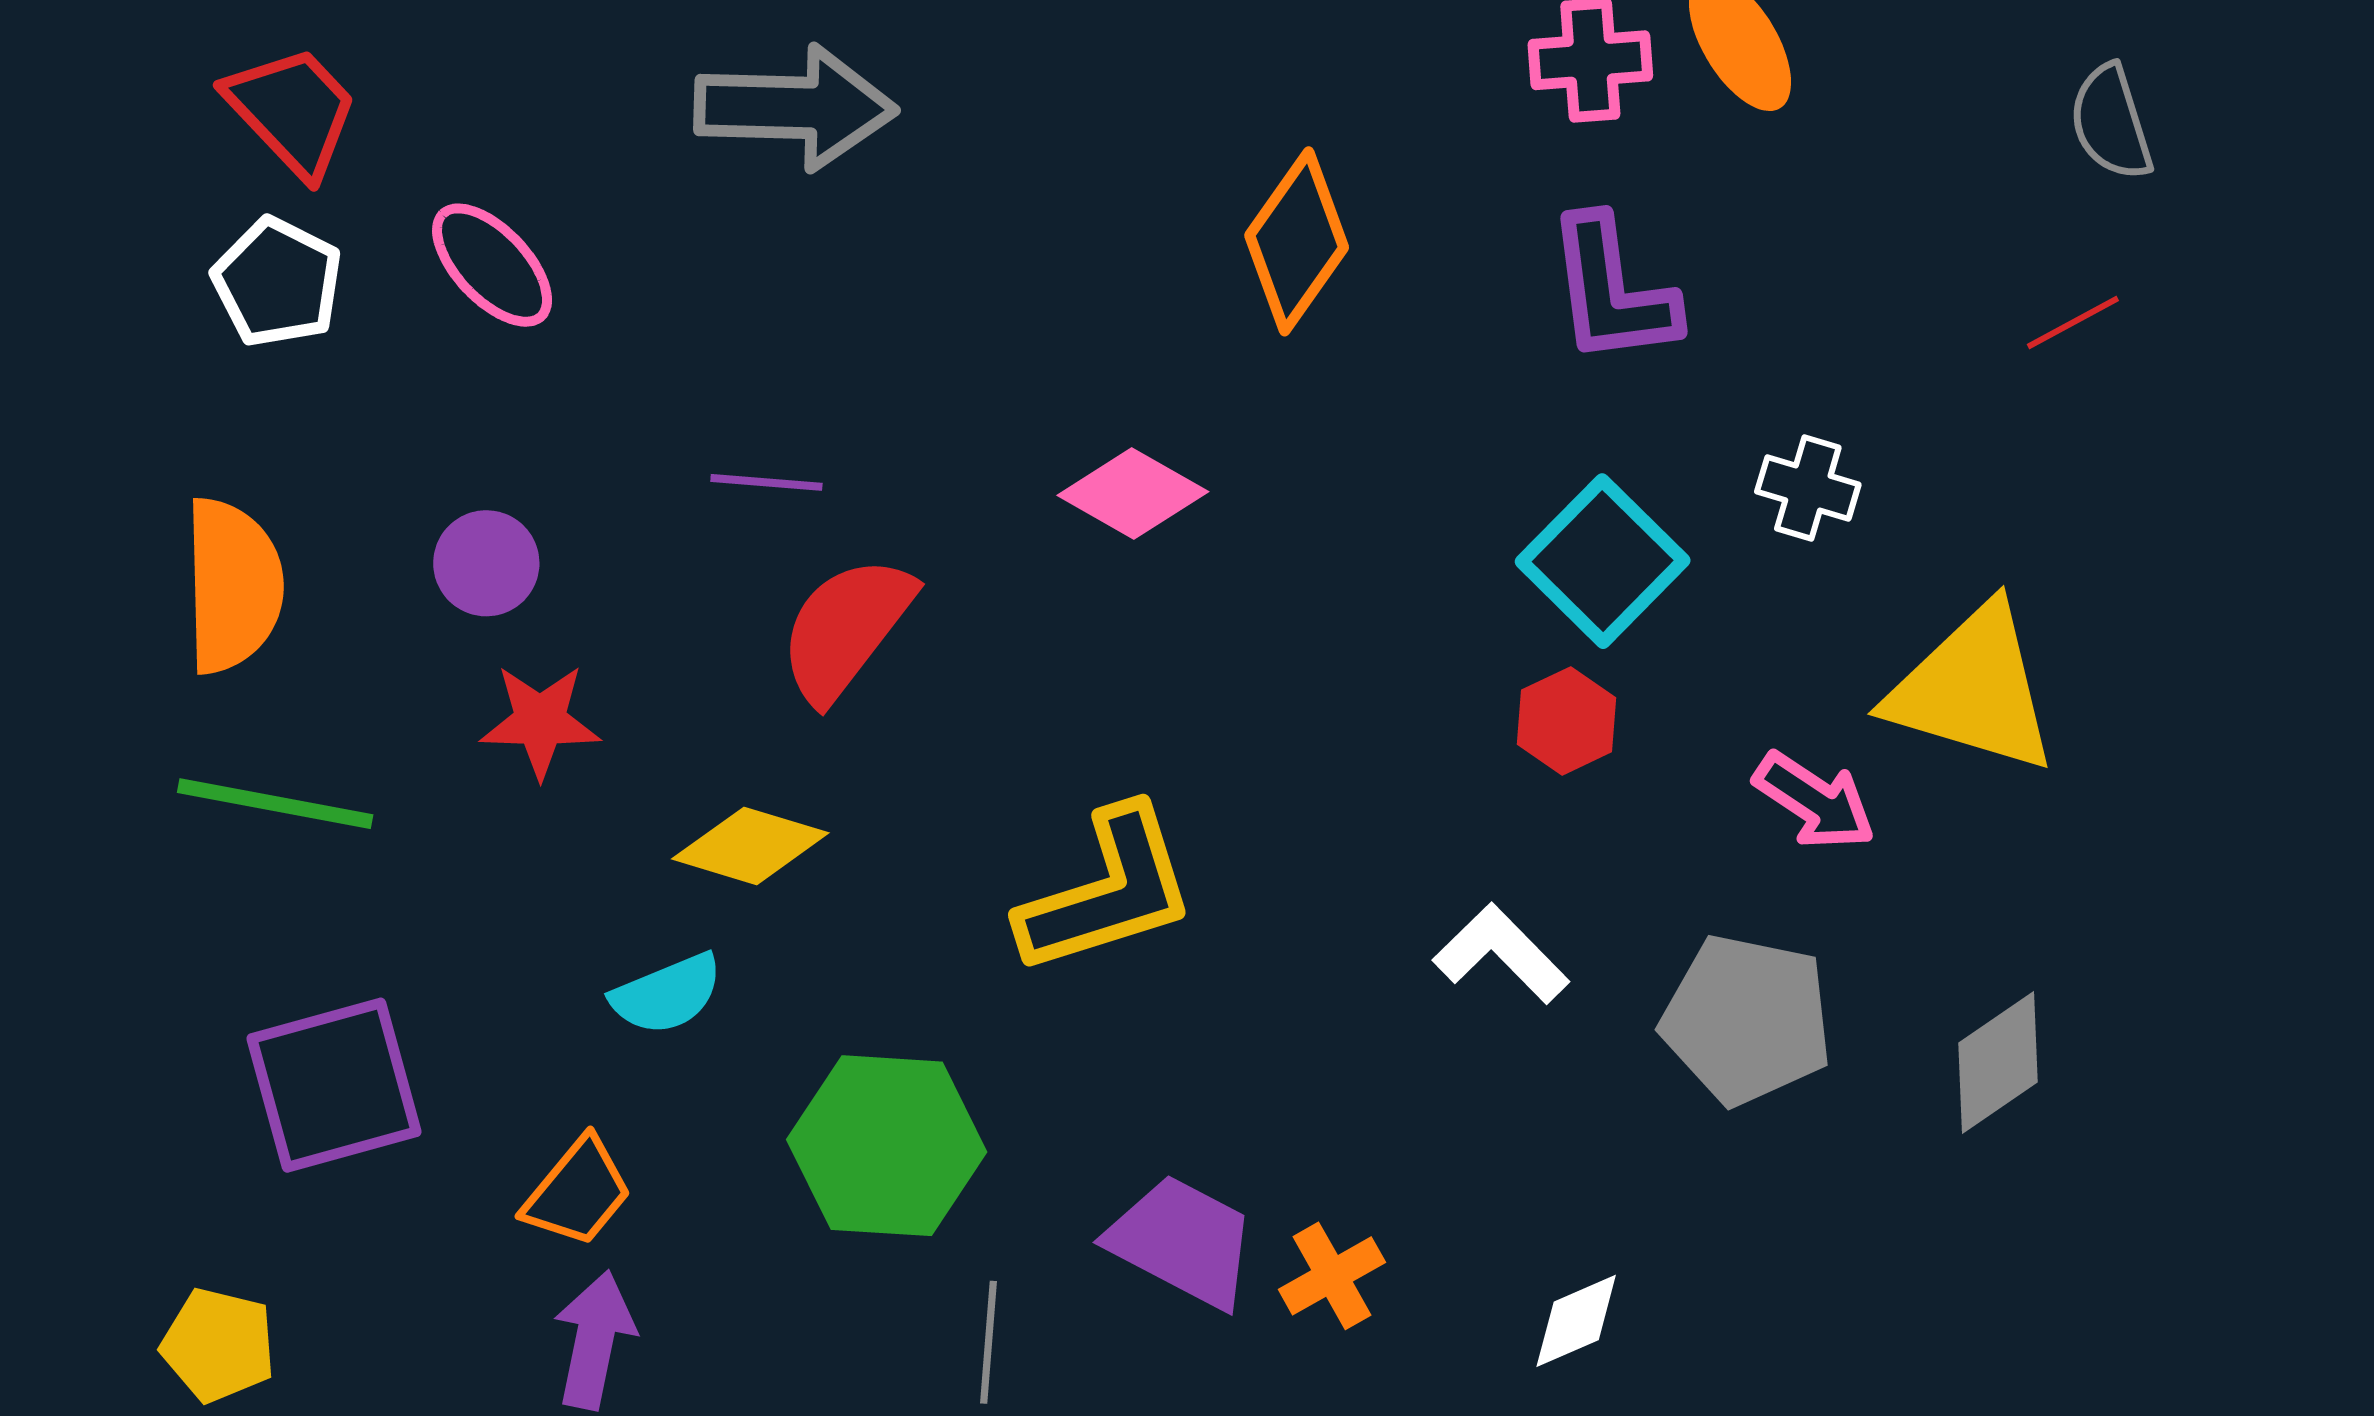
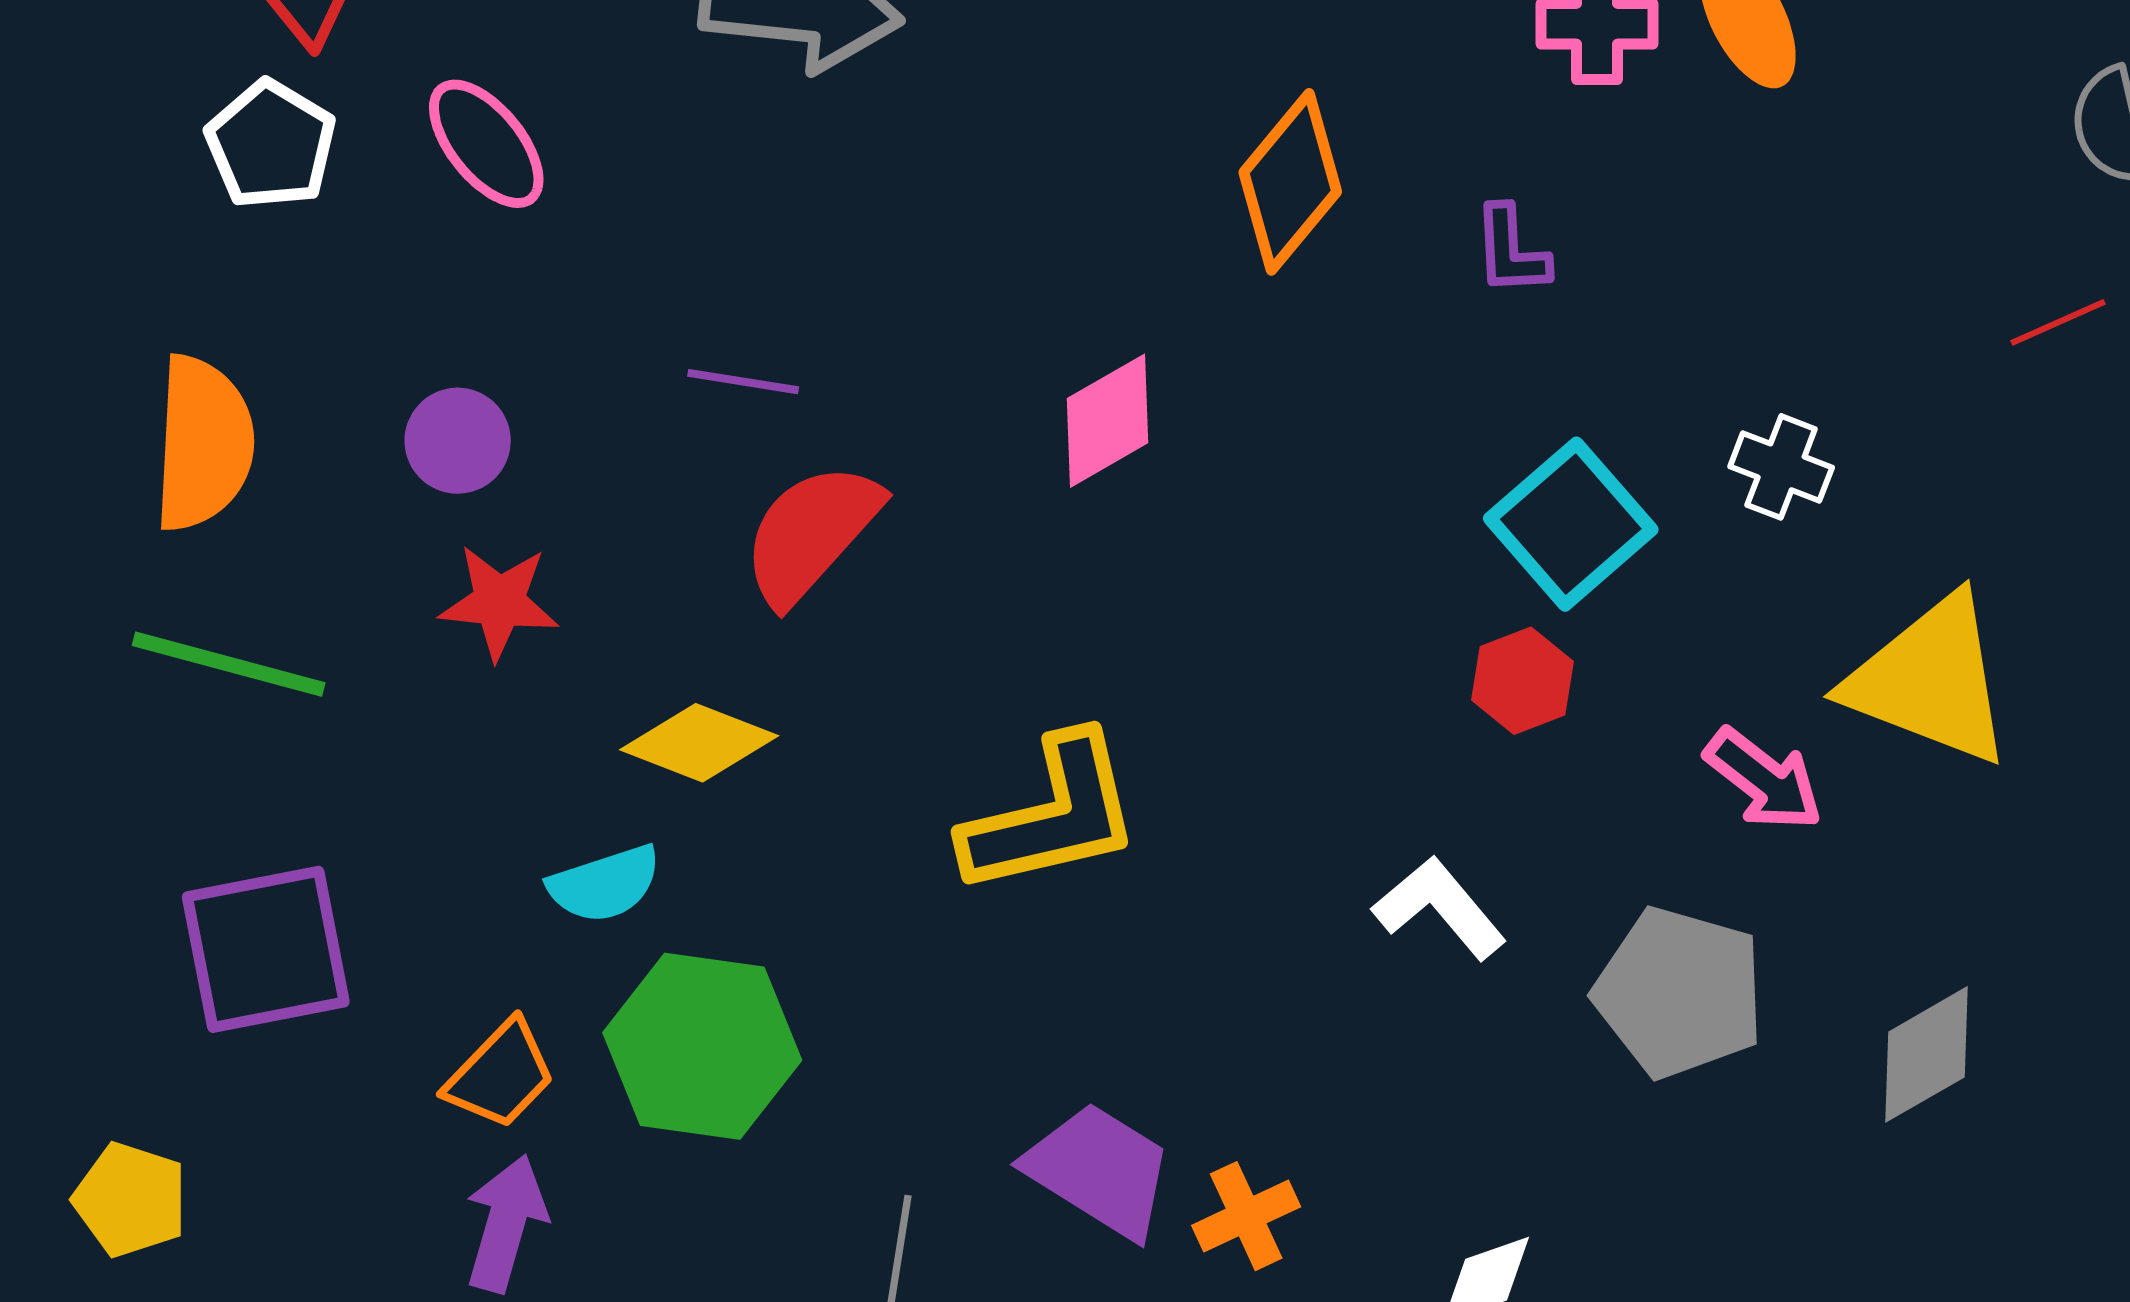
purple L-shape: (1612, 291) -> (1511, 251), moved, size x0.6
pink diamond: (1133, 493) -> (1108, 421), turned -64
green hexagon: (887, 1146) -> (702, 1046), moved

